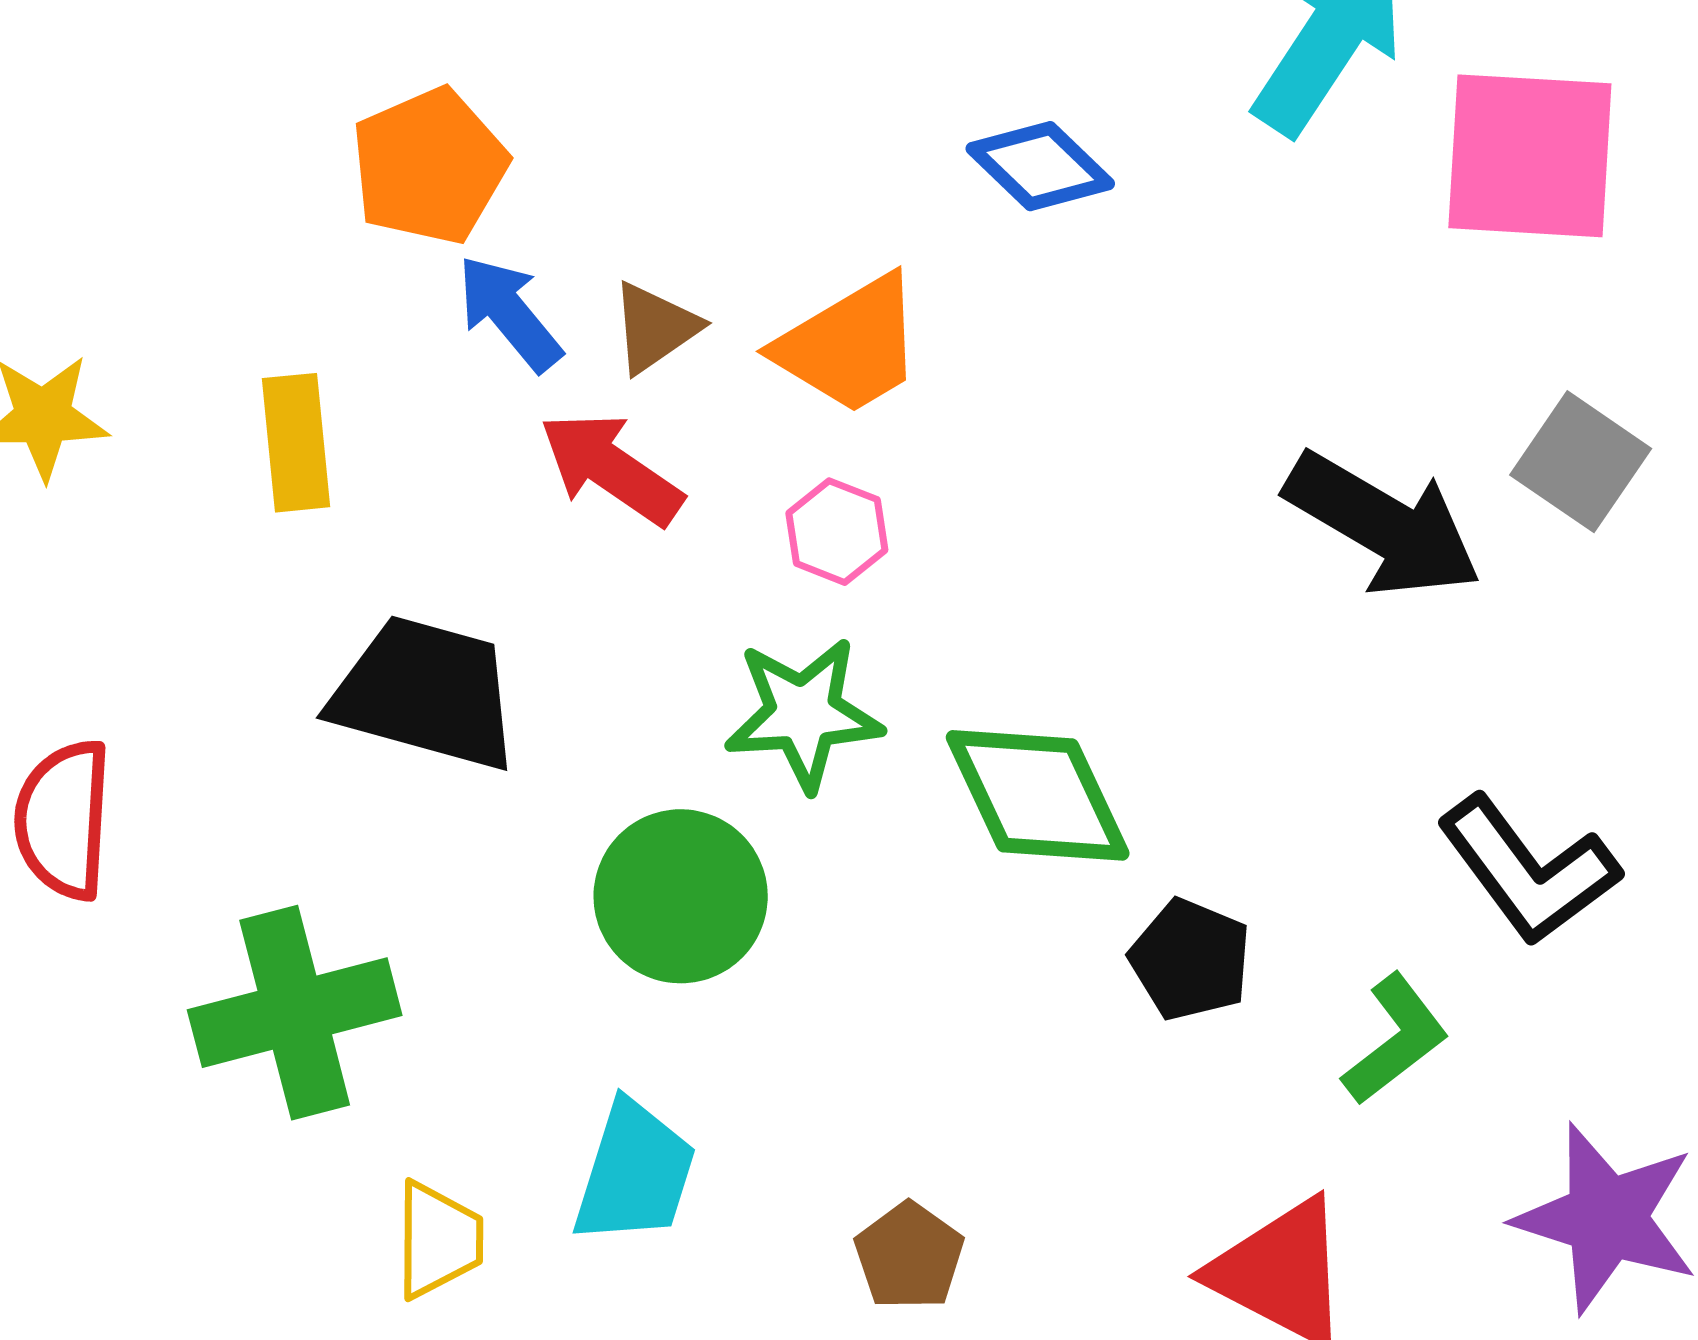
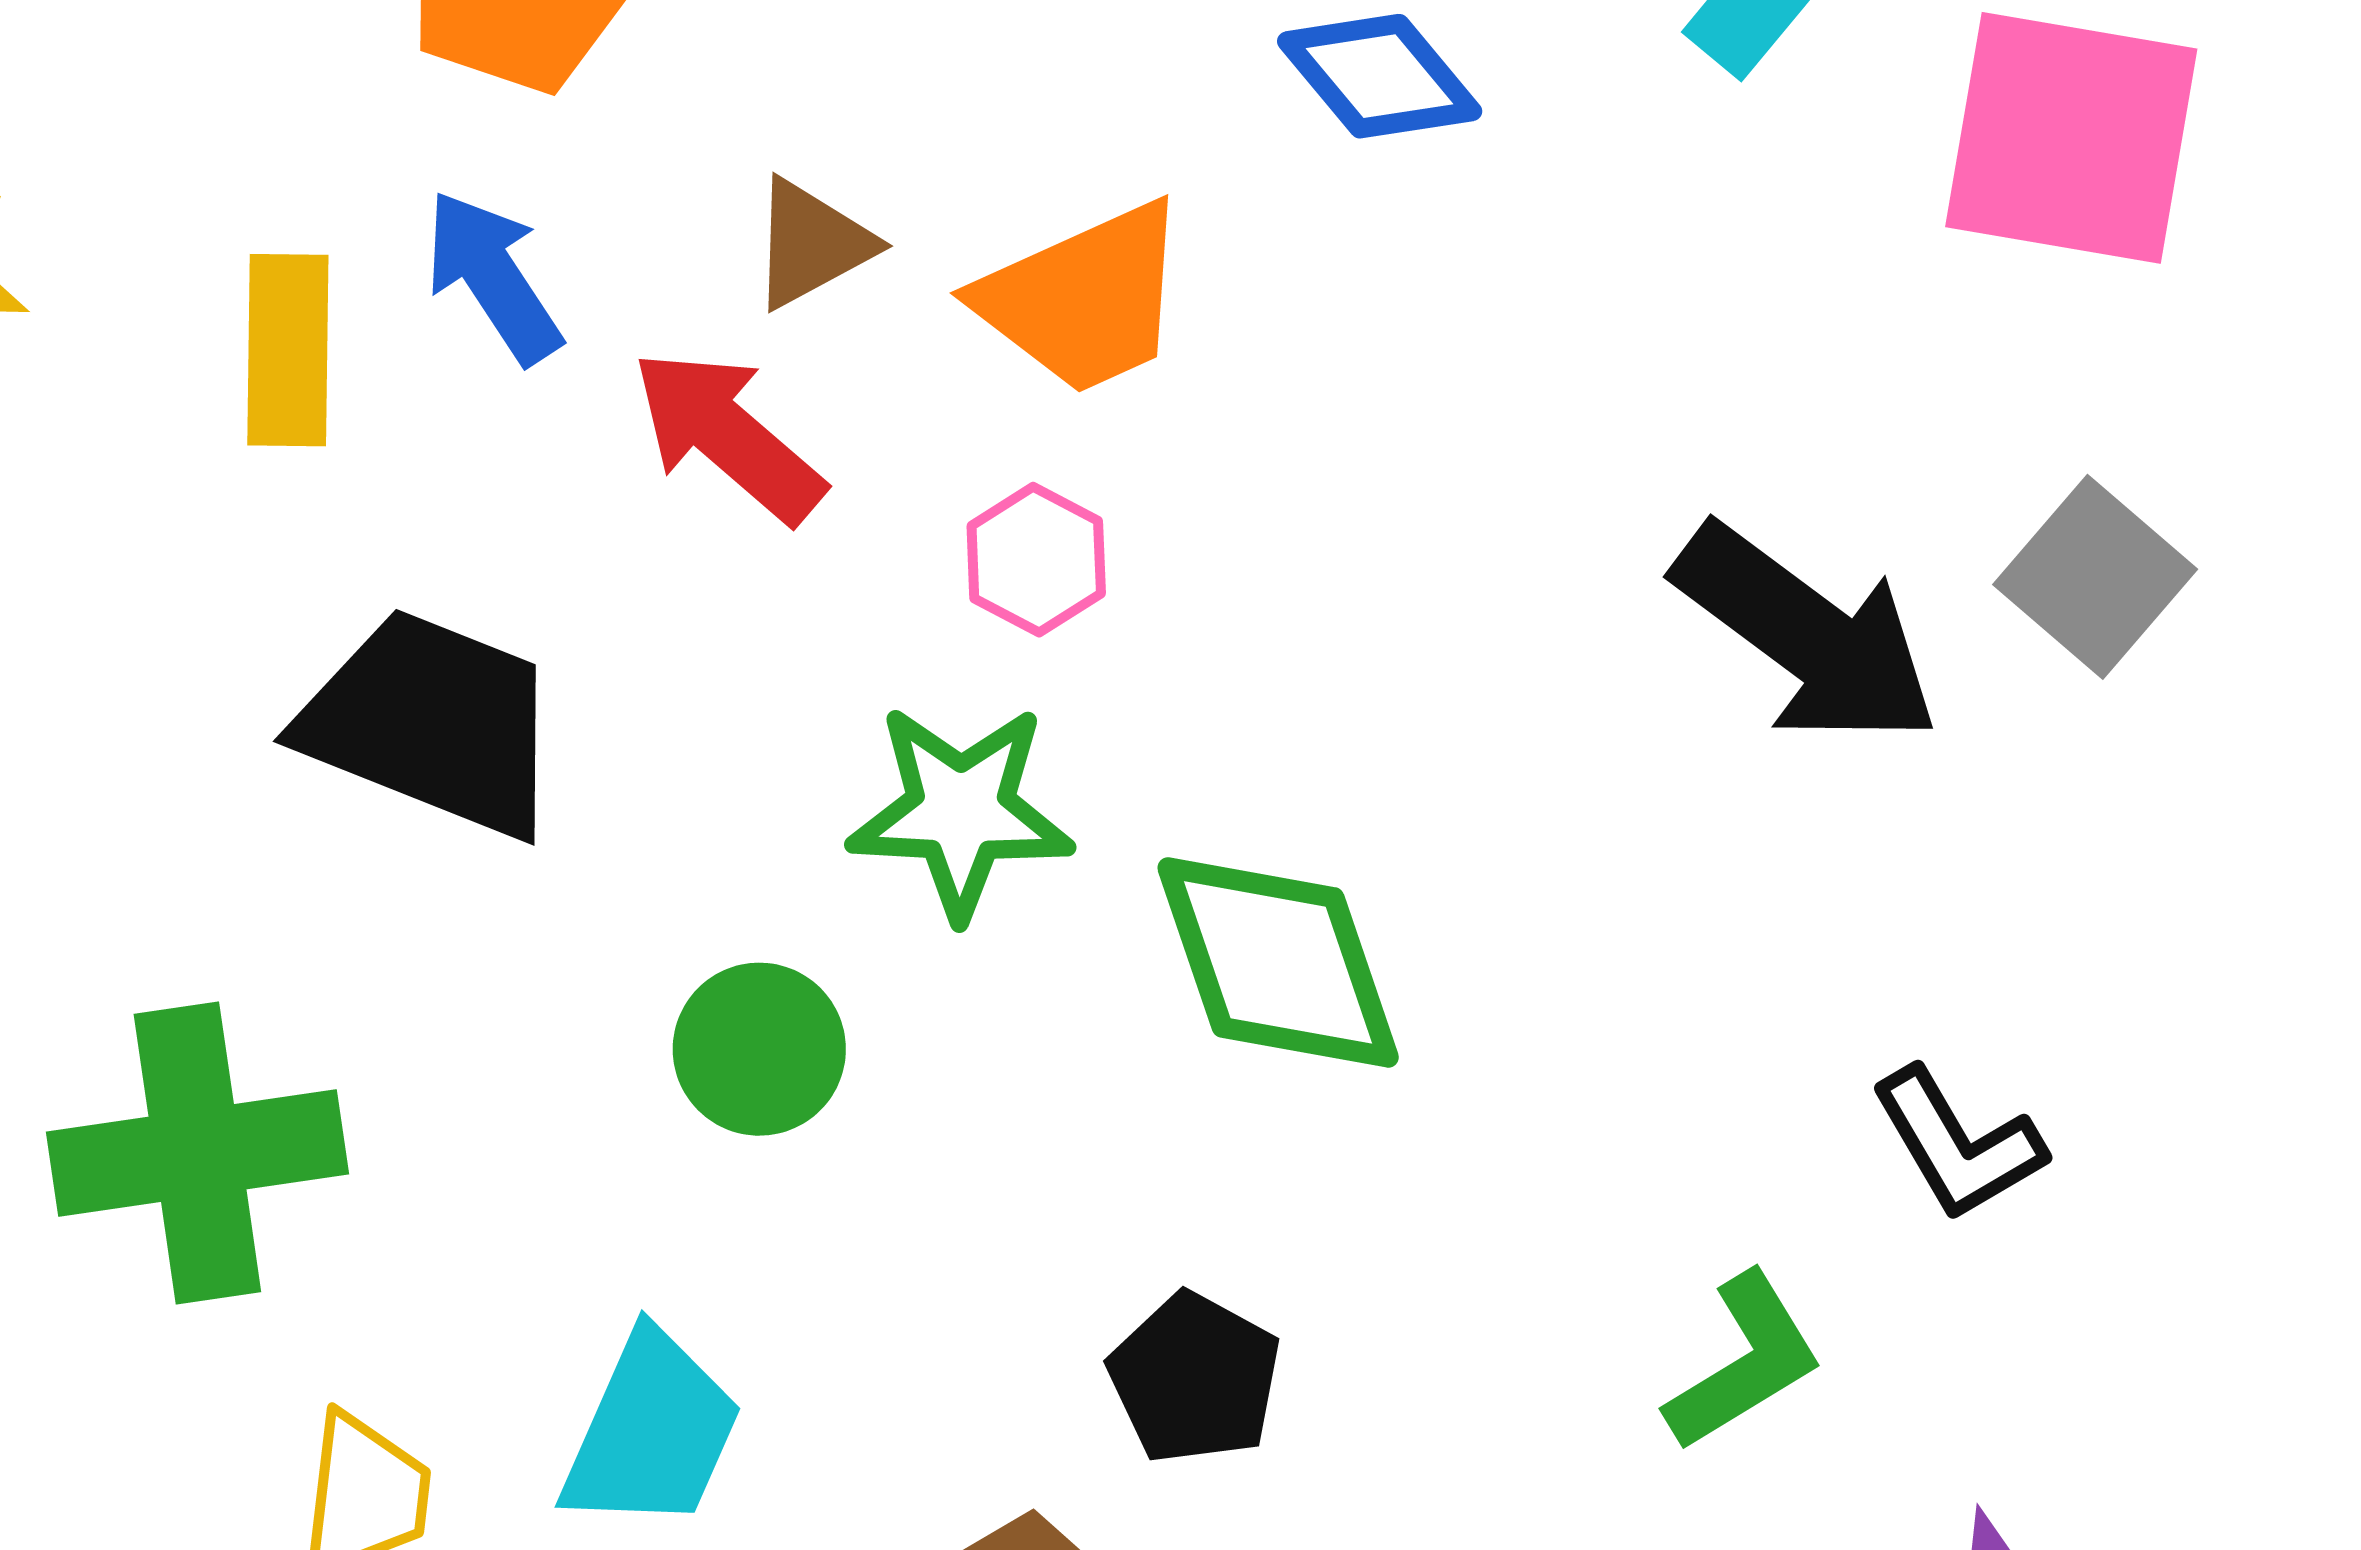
blue arrow: (509, 313) -> (493, 277), moved
black L-shape: (1528, 870) -> (1958, 1144), size x0.7
green circle: (681, 896) -> (759, 1049), size x0.7
black pentagon: (1190, 960) -> (1195, 1378), moved

